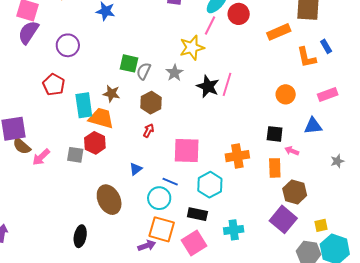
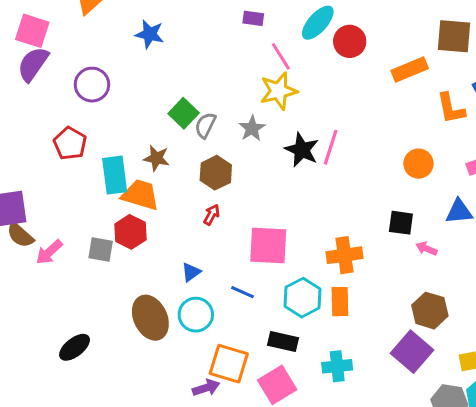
pink line: (210, 25) -> (281, 56), moved, turned -60
green square: (129, 63) -> (184, 113), turned 30
orange rectangle: (275, 168) -> (340, 302), moved
cyan circle: (159, 198) -> (196, 315), moved
black ellipse: (80, 236) -> (75, 347), moved, turned 40

